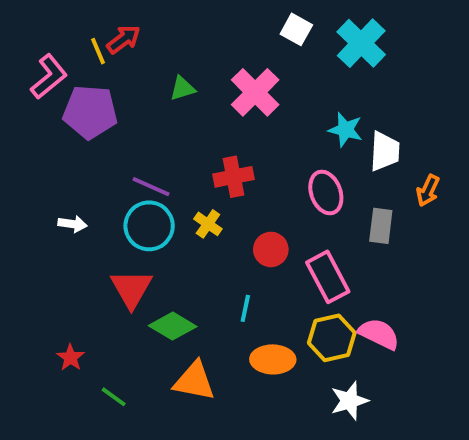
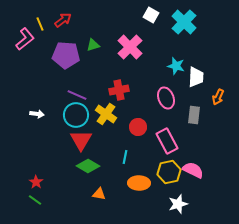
yellow line: (98, 51) -> (40, 24), moved
purple pentagon: (90, 112) -> (66, 55), moved
yellow cross: (208, 224) -> (106, 114), size x1.5
red triangle: (131, 289) -> (81, 140), moved
orange triangle: (194, 381) -> (99, 194), size x0.6
green line: (114, 397) -> (35, 200), moved

